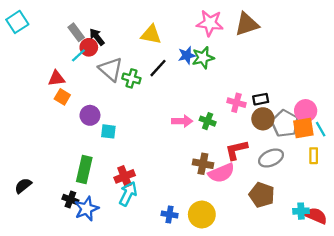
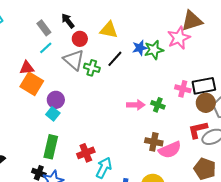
pink star: (210, 23) -> (179, 38), moved, turned -30
black arrow: (97, 37) -> (68, 21), moved
red circle: (89, 47) -> (80, 39), moved
orange square: (62, 97) -> (32, 84), size x1.6
black rectangle: (261, 99) -> (204, 86), size x1.6
cyan square: (108, 131) -> (53, 114), moved, turned 32
red L-shape: (236, 150) -> (198, 130), moved
cyan arrow: (128, 194) -> (104, 168), moved

